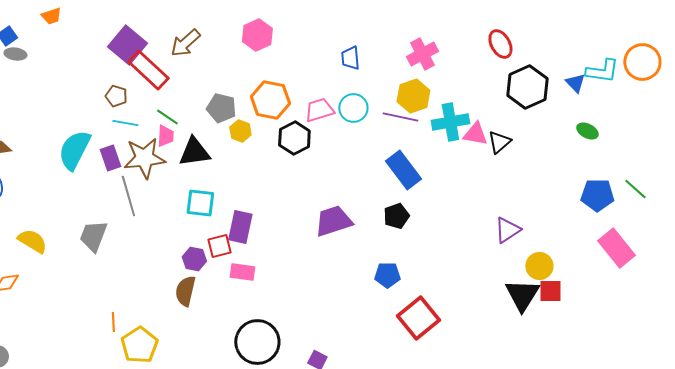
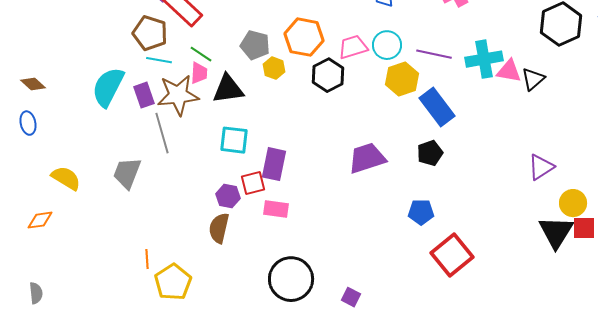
brown pentagon: (116, 96) -> (150, 33), size x1.6
yellow hexagon: (413, 96) -> (402, 79), moved

